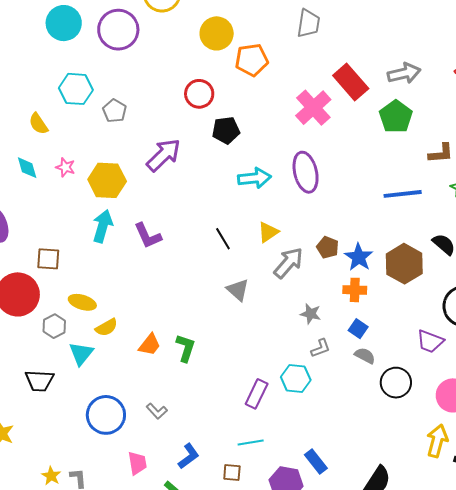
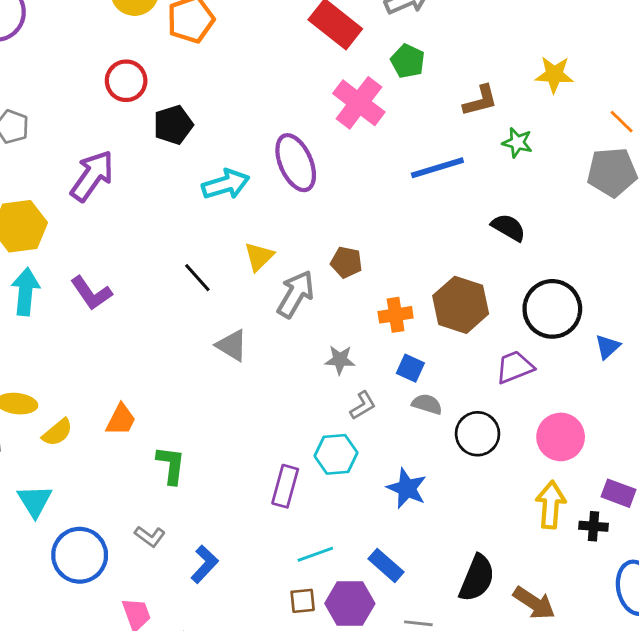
pink cross: (313, 108) -> (359, 103), moved
green pentagon: (396, 117) -> (408, 61), size x0.7
blue star: (359, 257) -> (407, 488), moved
brown hexagon: (404, 264) -> (461, 305), moved
purple trapezoid: (430, 341) -> (515, 367), turned 148
orange trapezoid: (150, 345) -> (121, 420), moved
green L-shape: (186, 348) -> (171, 465), moved
cyan triangle: (81, 354) -> (35, 501), moved
cyan line: (251, 443) -> (315, 554), moved
blue L-shape: (189, 456) -> (205, 564), moved
brown square: (232, 472) -> (303, 601), moved

